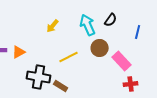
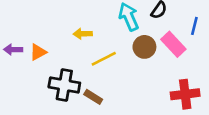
yellow arrow: (53, 26) -> (83, 34), moved, turned 48
pink rectangle: (122, 61) -> (173, 44), moved
red cross: (131, 84) -> (185, 94), size x1.5

